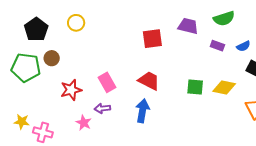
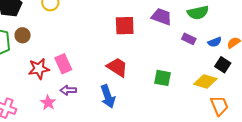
pink rectangle: (107, 82) -> (63, 64), moved
yellow diamond: (224, 87) -> (205, 81), moved
blue arrow: (142, 111) -> (108, 96), turned 145

